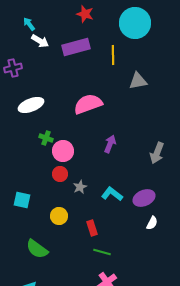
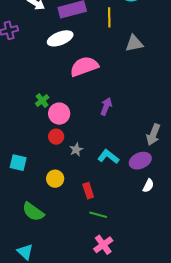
white ellipse: (31, 105) -> (60, 38), moved
green cross: (46, 138) -> (42, 101), turned 32
gray arrow: (157, 153) -> (153, 135), moved

